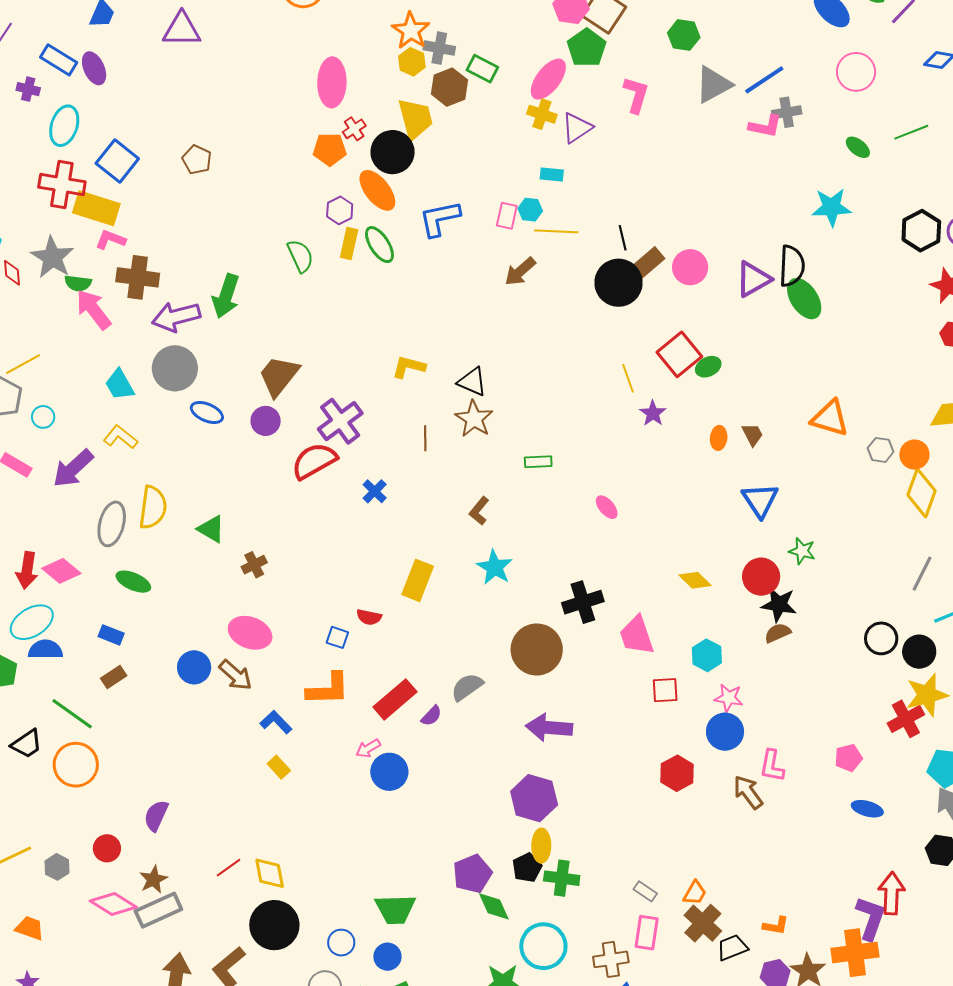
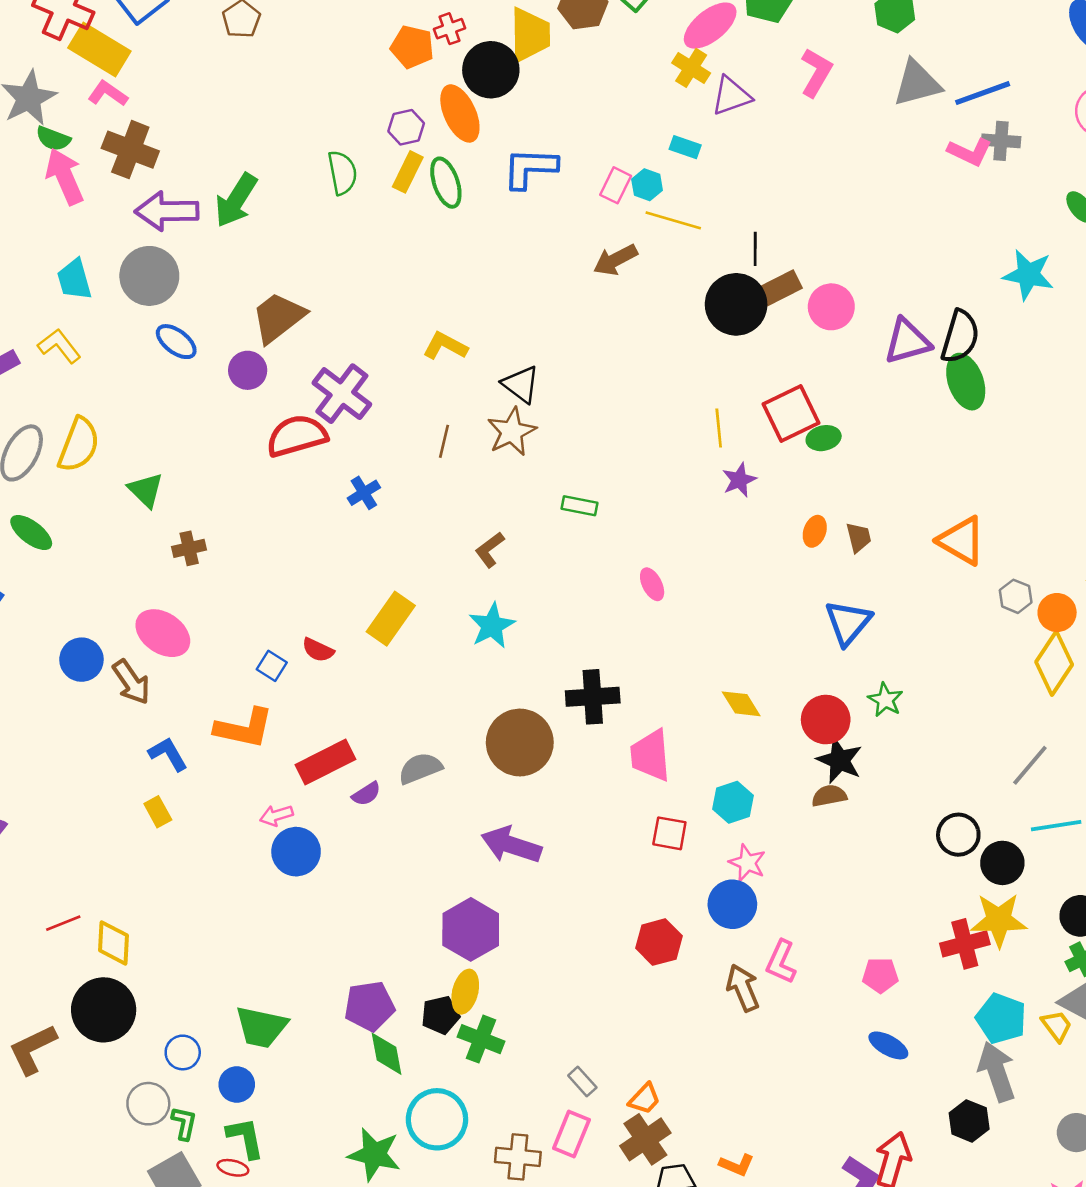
purple cross: (340, 421) -> (342, 394), turned -30

